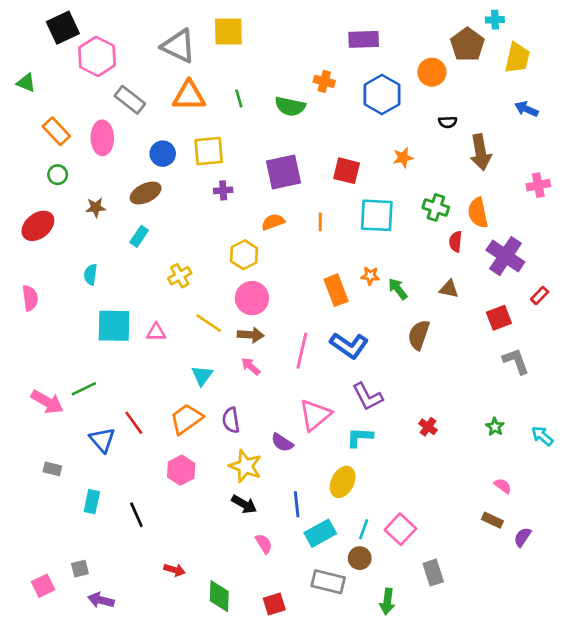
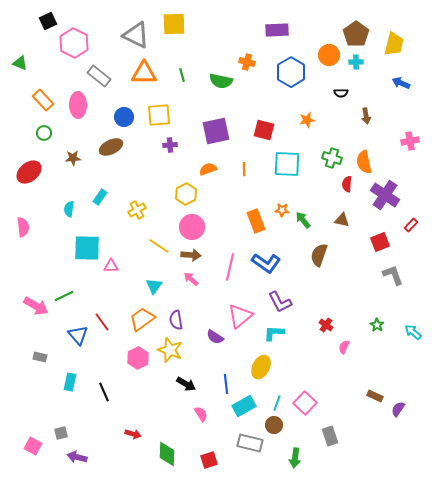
cyan cross: (495, 20) -> (356, 62), moved
black square: (63, 28) -> (48, 21), size x0.7
brown arrow: (480, 152) -> (366, 116), size x0.6
cyan rectangle: (139, 236) -> (100, 197), moved
pink triangle: (156, 332) -> (111, 266), moved
yellow star: (245, 466) -> (170, 350), moved
pink semicircle: (503, 486) -> (344, 347), moved, turned -104
pink square: (43, 586) -> (33, 446), turned -36

